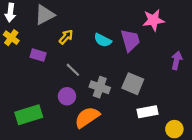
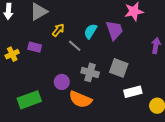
yellow cross: (11, 38) -> (12, 54), moved, turned 32
cyan semicircle: (103, 40) -> (90, 31), turned 98
gray line: (73, 70) -> (75, 46), moved
orange semicircle: (87, 117) -> (80, 99), turned -120

